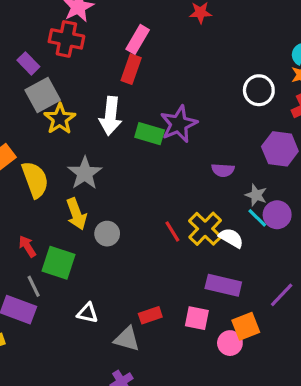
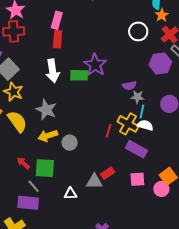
yellow star: (60, 119) -> (13, 92), moved
gray star: (256, 195) -> (137, 97), moved
yellow arrow: (76, 214) -> (48, 136), turned 108
cyan line: (257, 218) -> (142, 112), moved, turned 72
red line: (172, 231) -> (109, 131), turned 64
purple rectangle: (223, 285) -> (136, 149), moved, turned 30
red rectangle: (150, 315) -> (108, 173), moved
gray triangle: (127, 339) -> (94, 181), moved

